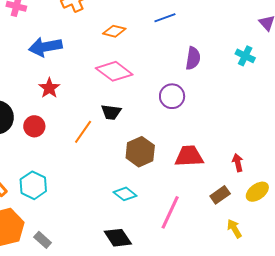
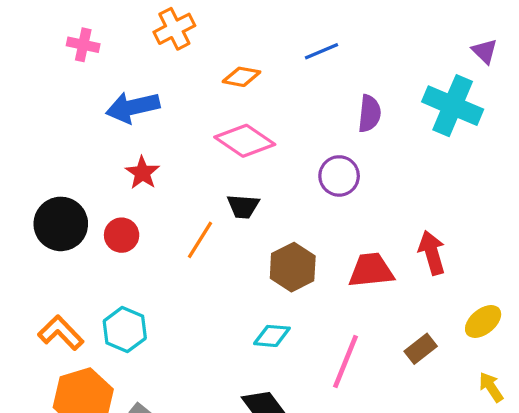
cyan cross: (245, 56) -> (453, 106), size x1.8
red arrow: (238, 163) -> (432, 253), moved, size x1.5
cyan diamond: (125, 194) -> (272, 336), turned -30
brown rectangle: (220, 195) -> (421, 349), moved
yellow arrow: (234, 229) -> (491, 387), moved

